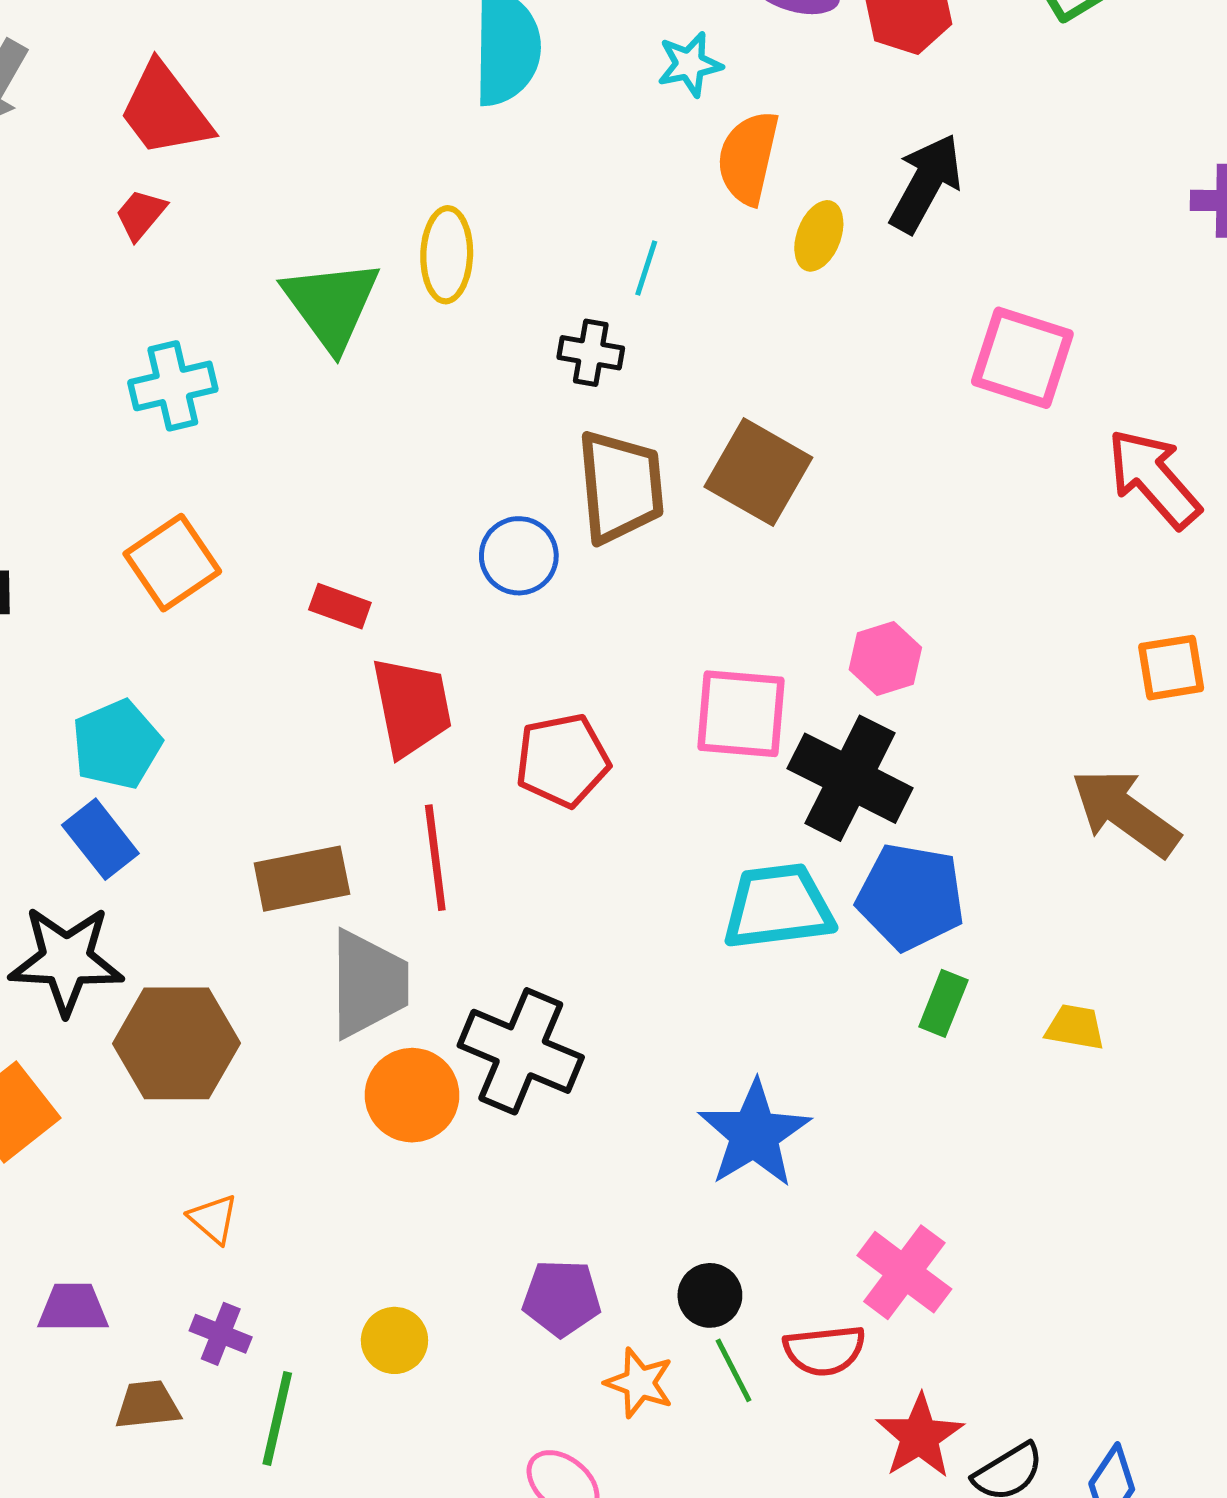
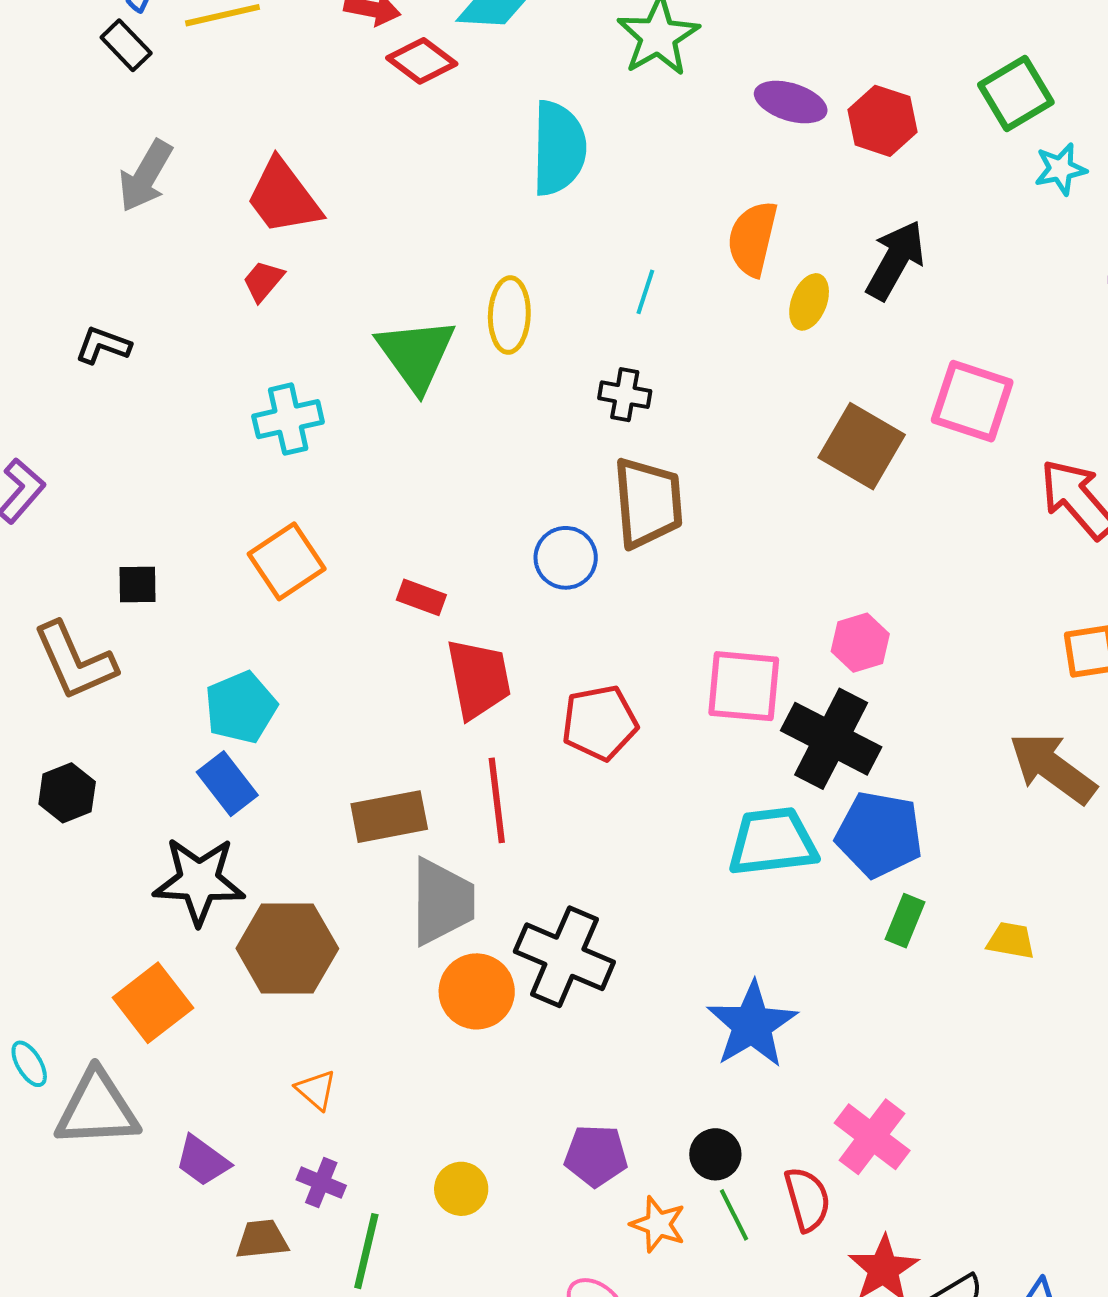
cyan star: (690, 64) -> (1060, 169), moved
cyan line: (646, 268) -> (645, 292), moved
brown square: (758, 472) -> (862, 446), moved
purple trapezoid: (73, 1308) -> (203, 1161), turned -144
red semicircle: (825, 1350) -> (807, 1199), turned -100

